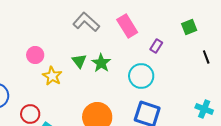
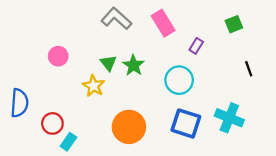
black line: (206, 57) -> (249, 69), moved
yellow star: (52, 76) -> (94, 86), moved
cyan cross: (204, 109) -> (229, 118), moved, size x1.4

